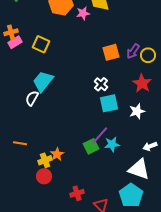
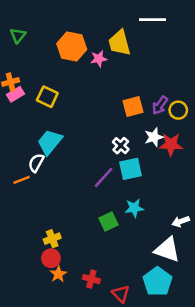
red star: (142, 83) -> (171, 144), turned -30
white star: (137, 111) -> (154, 137), moved
purple line: (100, 135) -> (104, 177), moved
orange line: (20, 143) -> (22, 180), moved, turned -32
cyan star: (112, 144) -> (134, 208), moved
orange star: (57, 154) -> (58, 274), moved
red cross: (77, 193) -> (91, 279), turned 32

